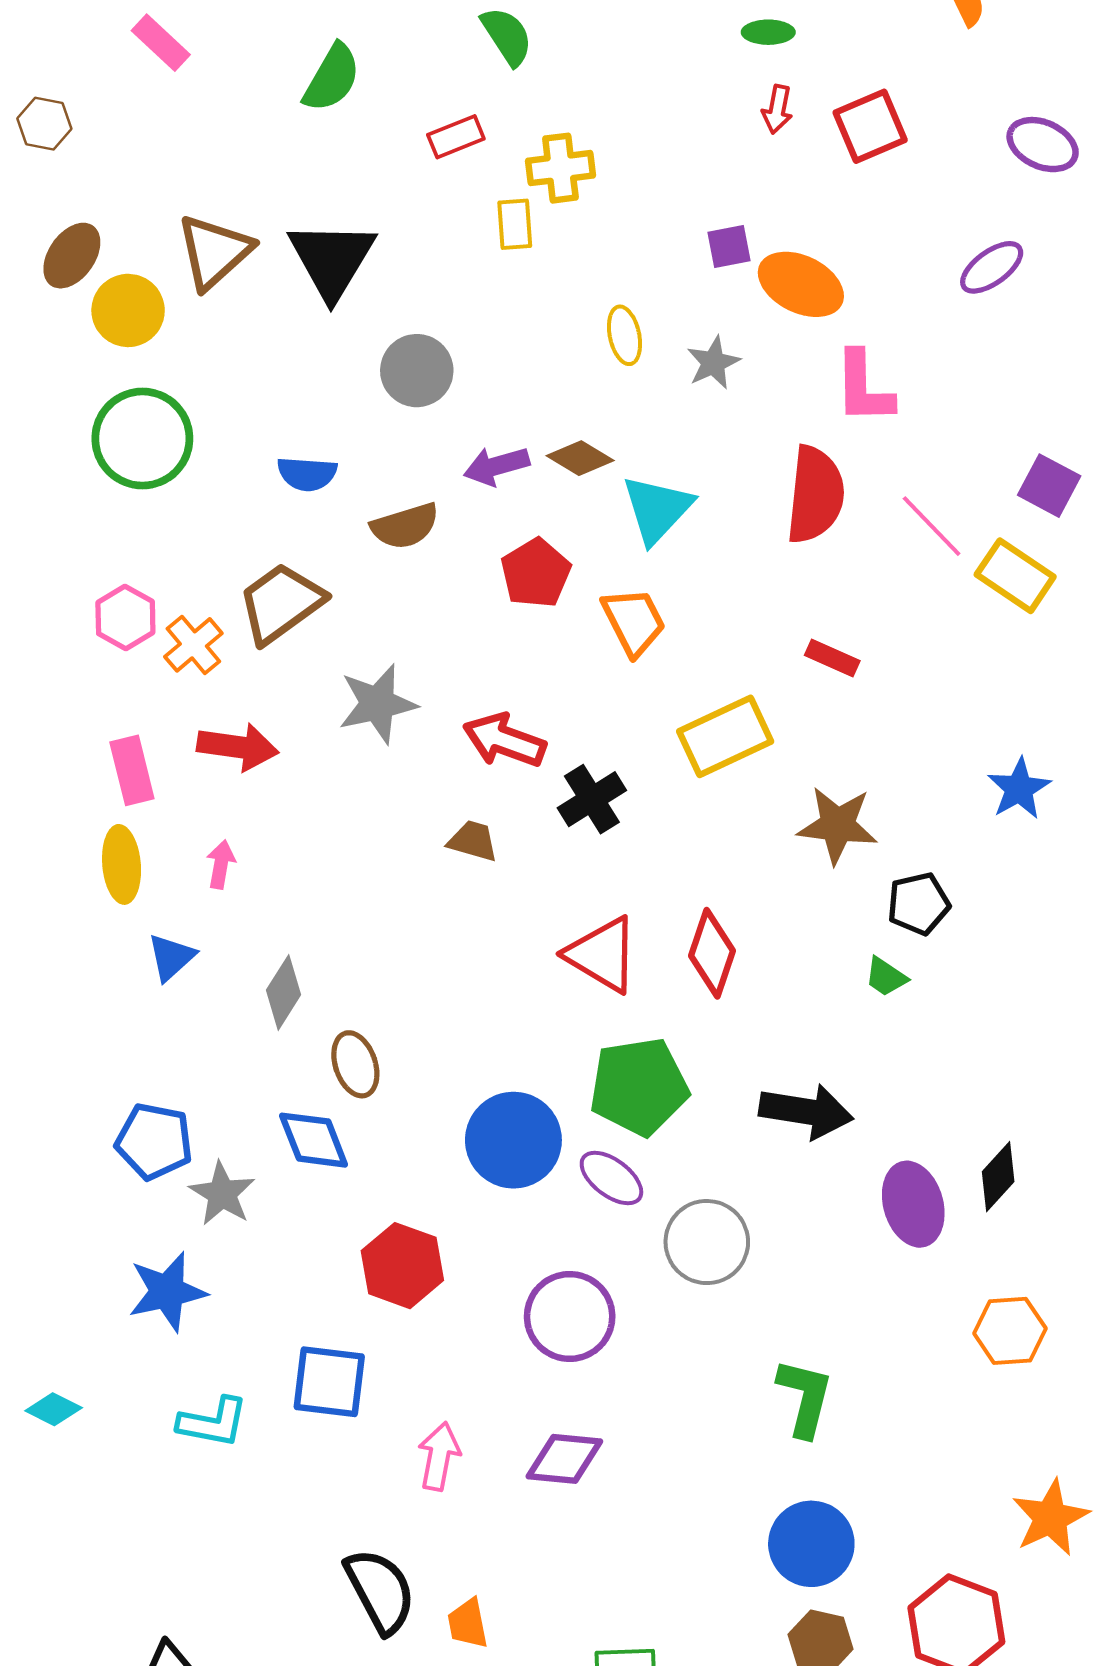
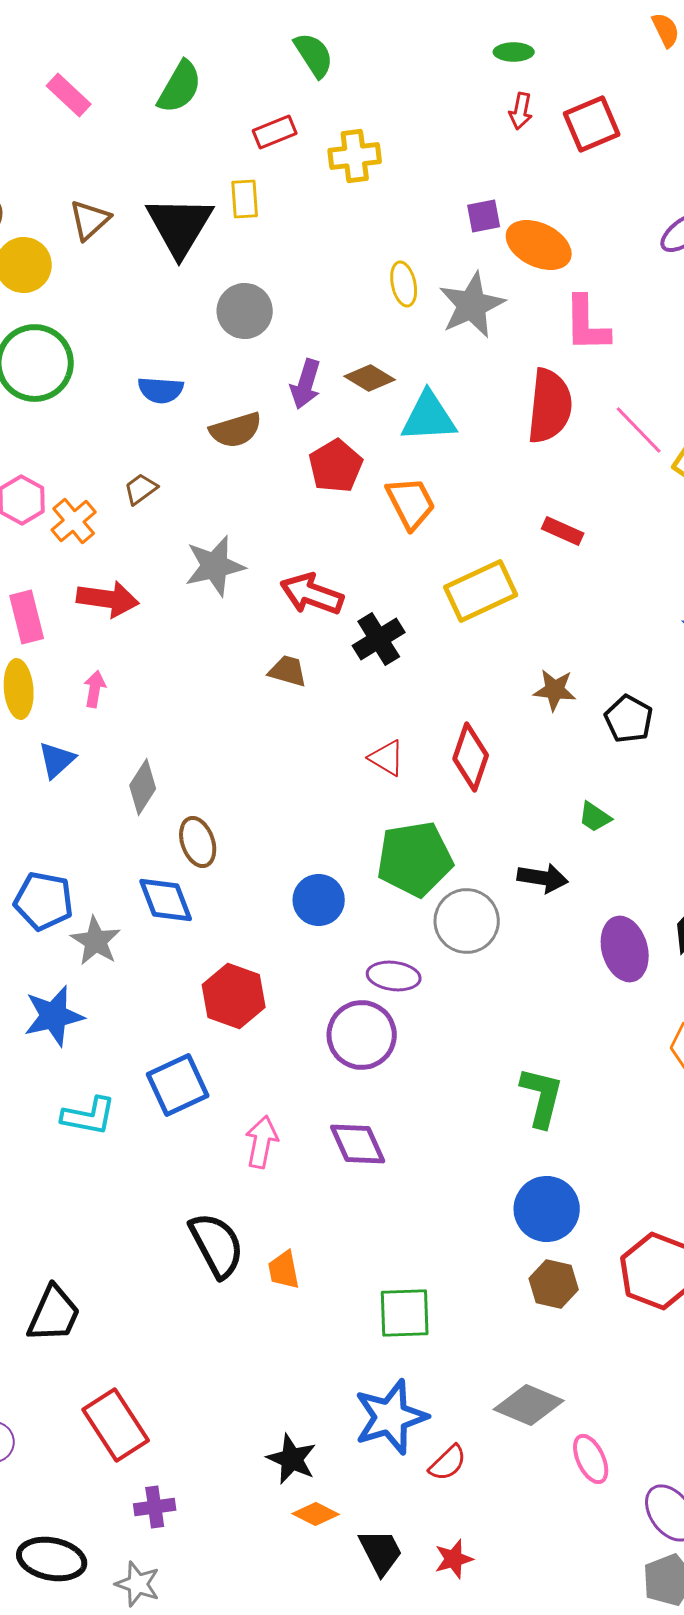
pink rectangle: (161, 43) -> (69, 95), moved
yellow rectangle: (515, 224) -> (245, 199), moved
brown triangle: (214, 252) -> (90, 220), size x0.7
gray star: (713, 363) -> (472, 305), size x1.6
purple arrow: (496, 466) -> (306, 384), turned -57
cyan triangle: (657, 509) -> (429, 417), turned 44
brown trapezoid: (281, 603) -> (141, 489), size x0.5
brown star: (837, 825) -> (555, 690), moved, size x0.7
black pentagon: (918, 904) -> (629, 719), turned -30
red triangle: (602, 955) -> (387, 758), size x0.6
green trapezoid: (886, 977) -> (595, 817), moved
black arrow: (806, 1111) -> (543, 878), size x0.7
blue circle: (513, 1140) -> (319, 900), size x0.7
purple ellipse: (611, 1178) -> (394, 976), moved, turned -30
gray circle: (707, 1242) -> (467, 921), moved
blue square: (329, 1382) -> (178, 1085), turned -32
purple diamond: (564, 1459) -> (358, 1144), turned 60

